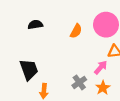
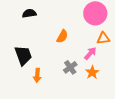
orange semicircle: (76, 31) -> (62, 36), moved

